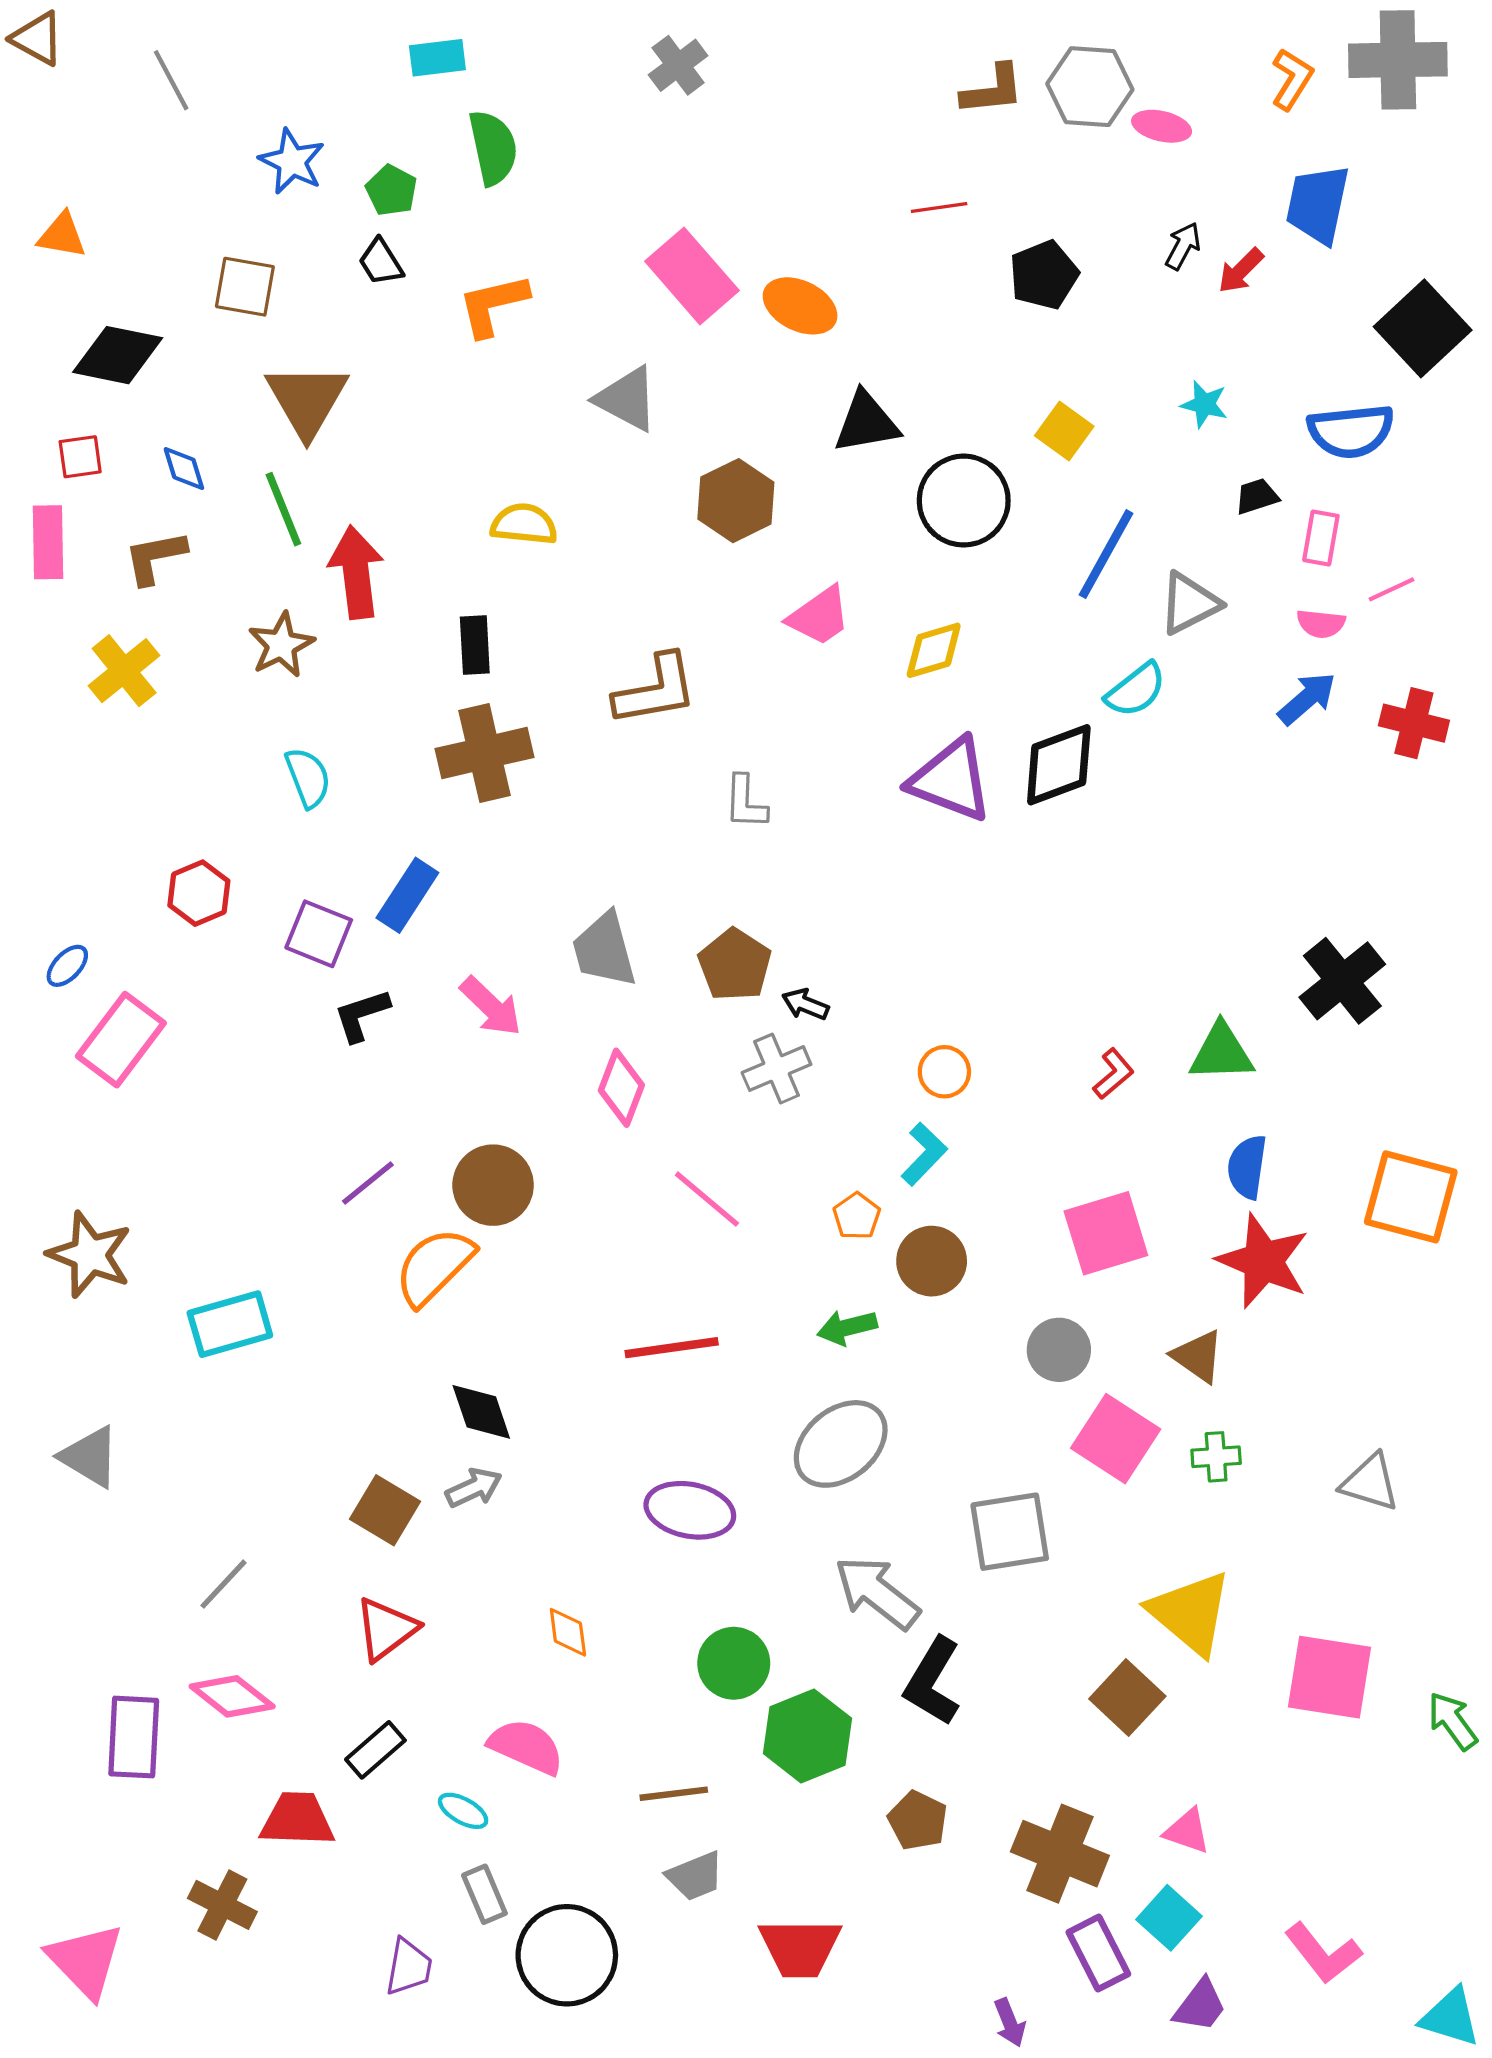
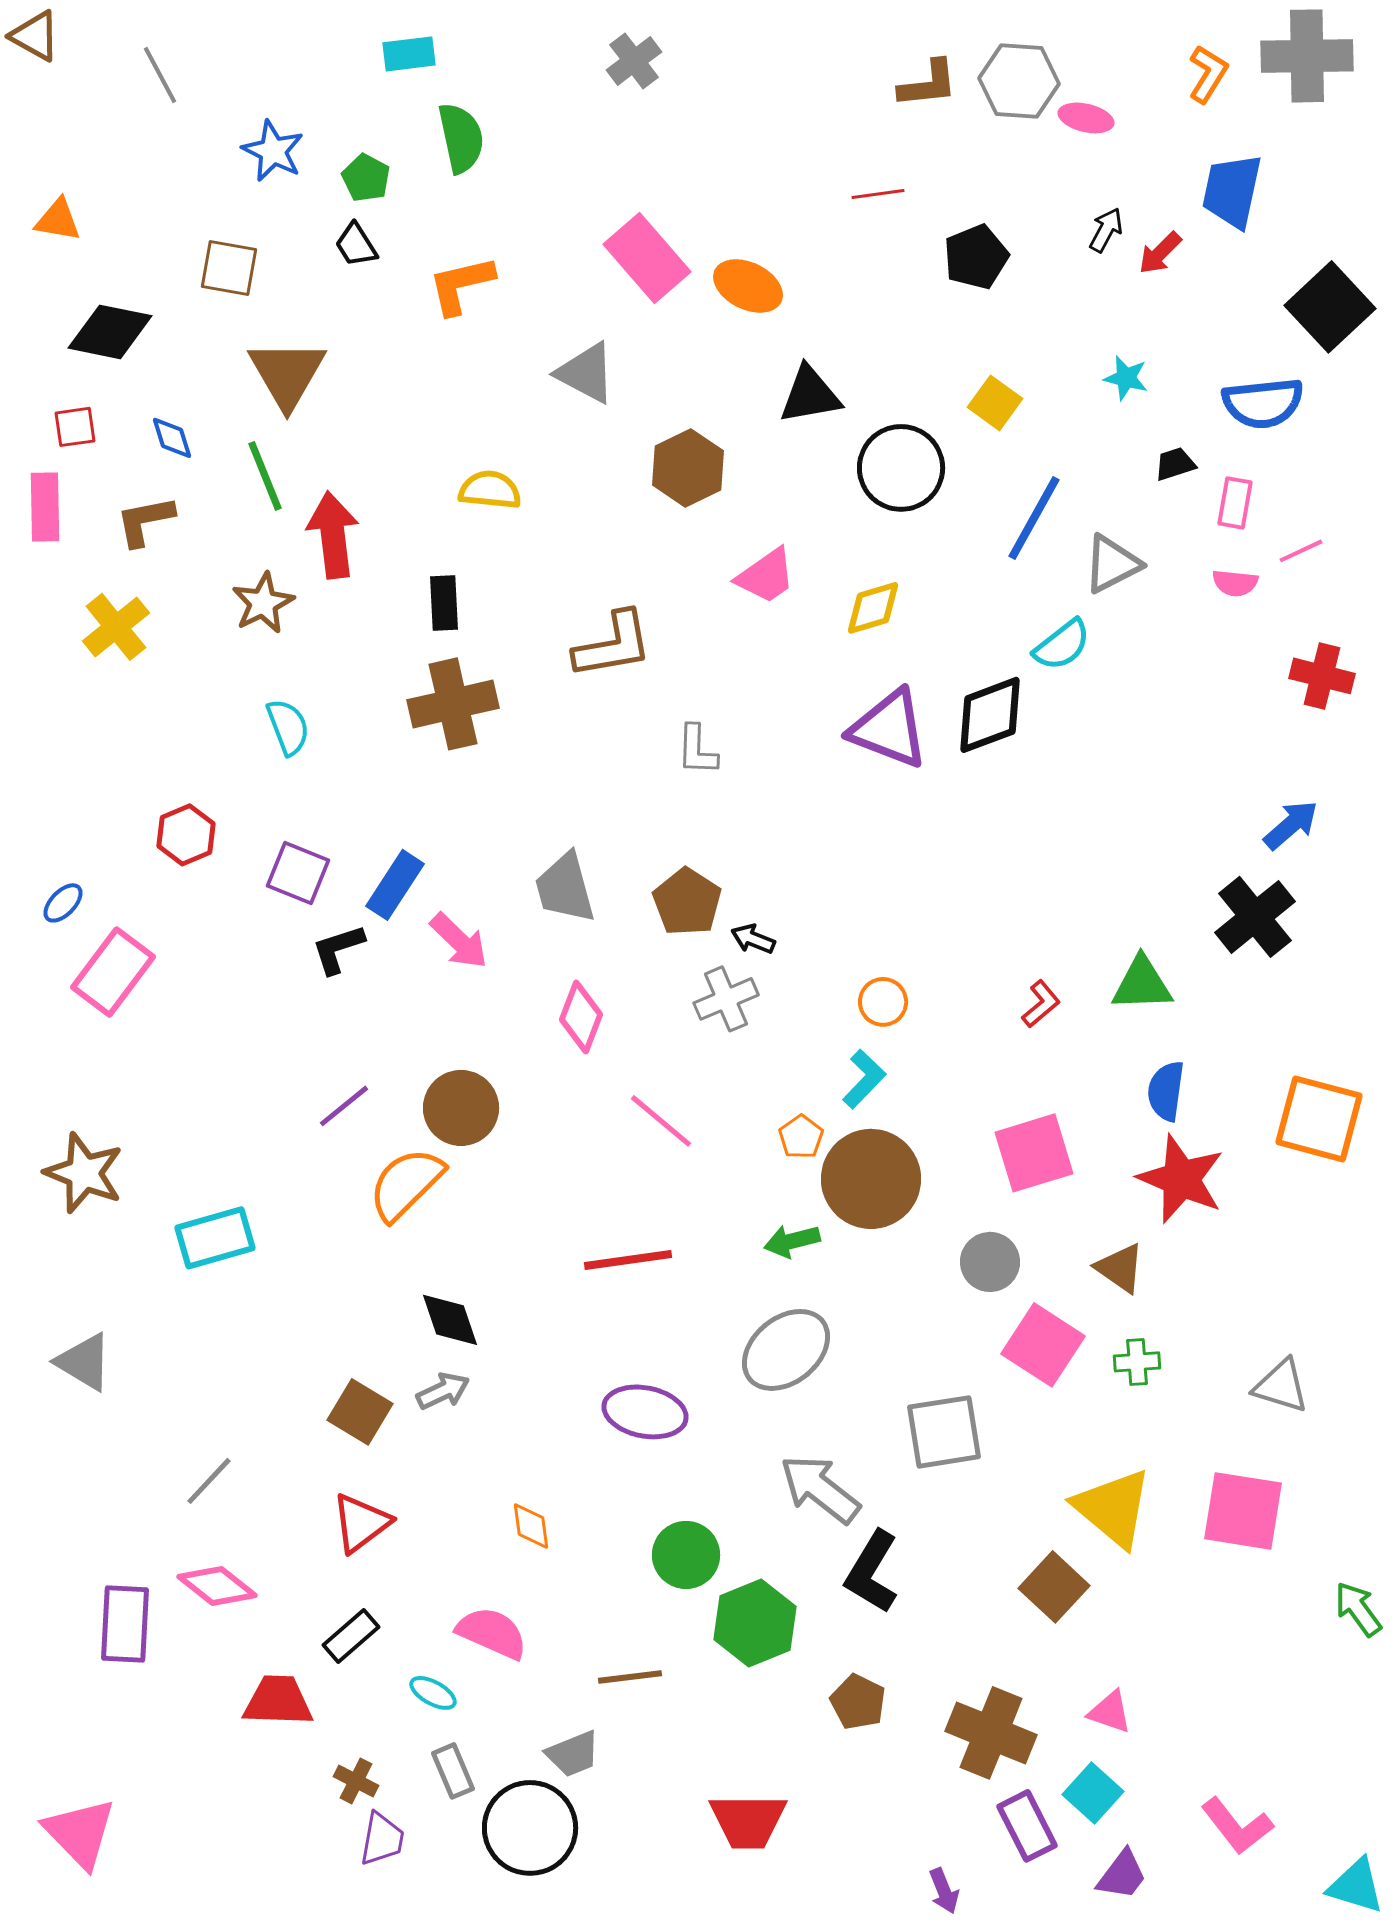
blue arrow: (1307, 698) -> (1291, 825), moved
blue rectangle: (407, 895) -> (395, 885), moved
brown circle: (932, 1261) -> (871, 1179), size x1.5
pink square: (1329, 1677) -> (1243, 1511), moved
gray trapezoid: (695, 1876) -> (573, 1754), moved
brown cross: (222, 1905) -> (356, 1781), moved, size x0.7

